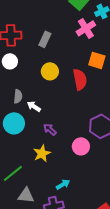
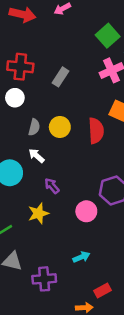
yellow circle: (50, 71) -> (60, 127), moved
gray semicircle: (18, 96) -> (34, 127), moved
cyan arrow: (63, 184) -> (81, 257), moved

